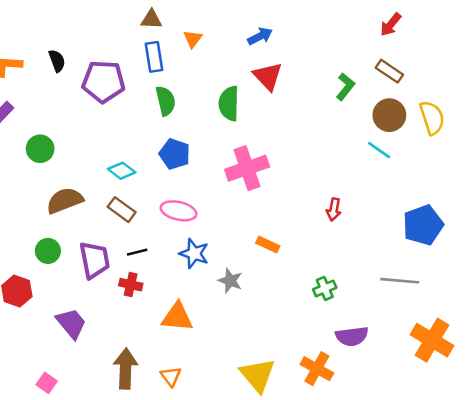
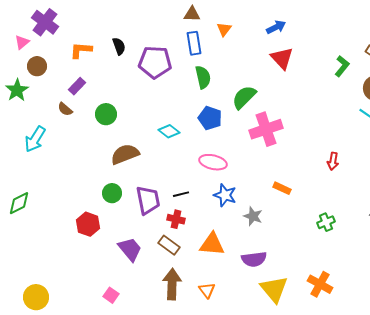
green semicircle: (229, 103) -> (244, 97), moved, turned 44
brown rectangle: (122, 210) -> (169, 245), moved
purple semicircle: (352, 336) -> (254, 259), moved

